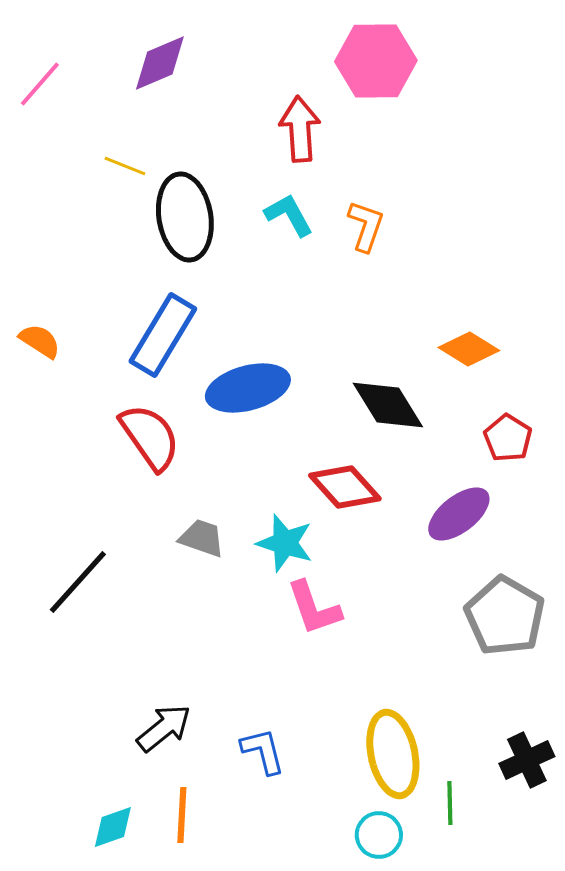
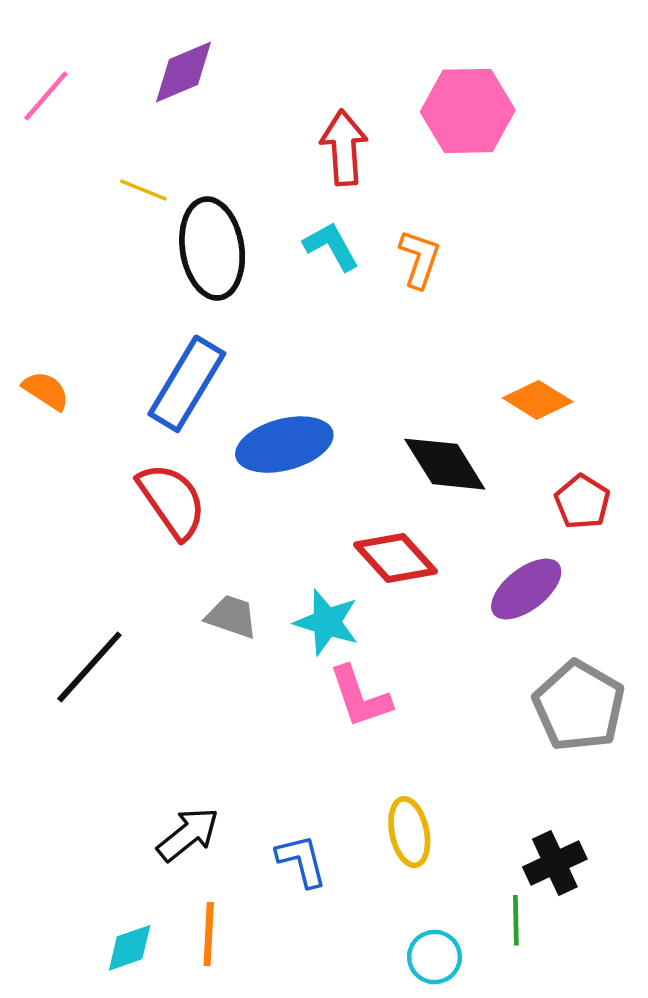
pink hexagon: (376, 61) -> (468, 111), moved
yellow ellipse: (393, 754) -> (409, 832), moved, size x0.7
black cross: (527, 760) -> (555, 863), moved

